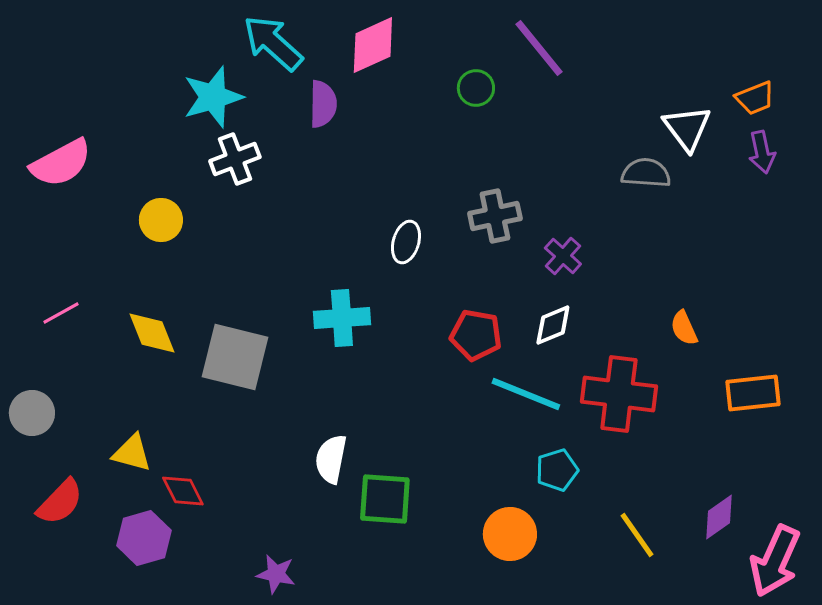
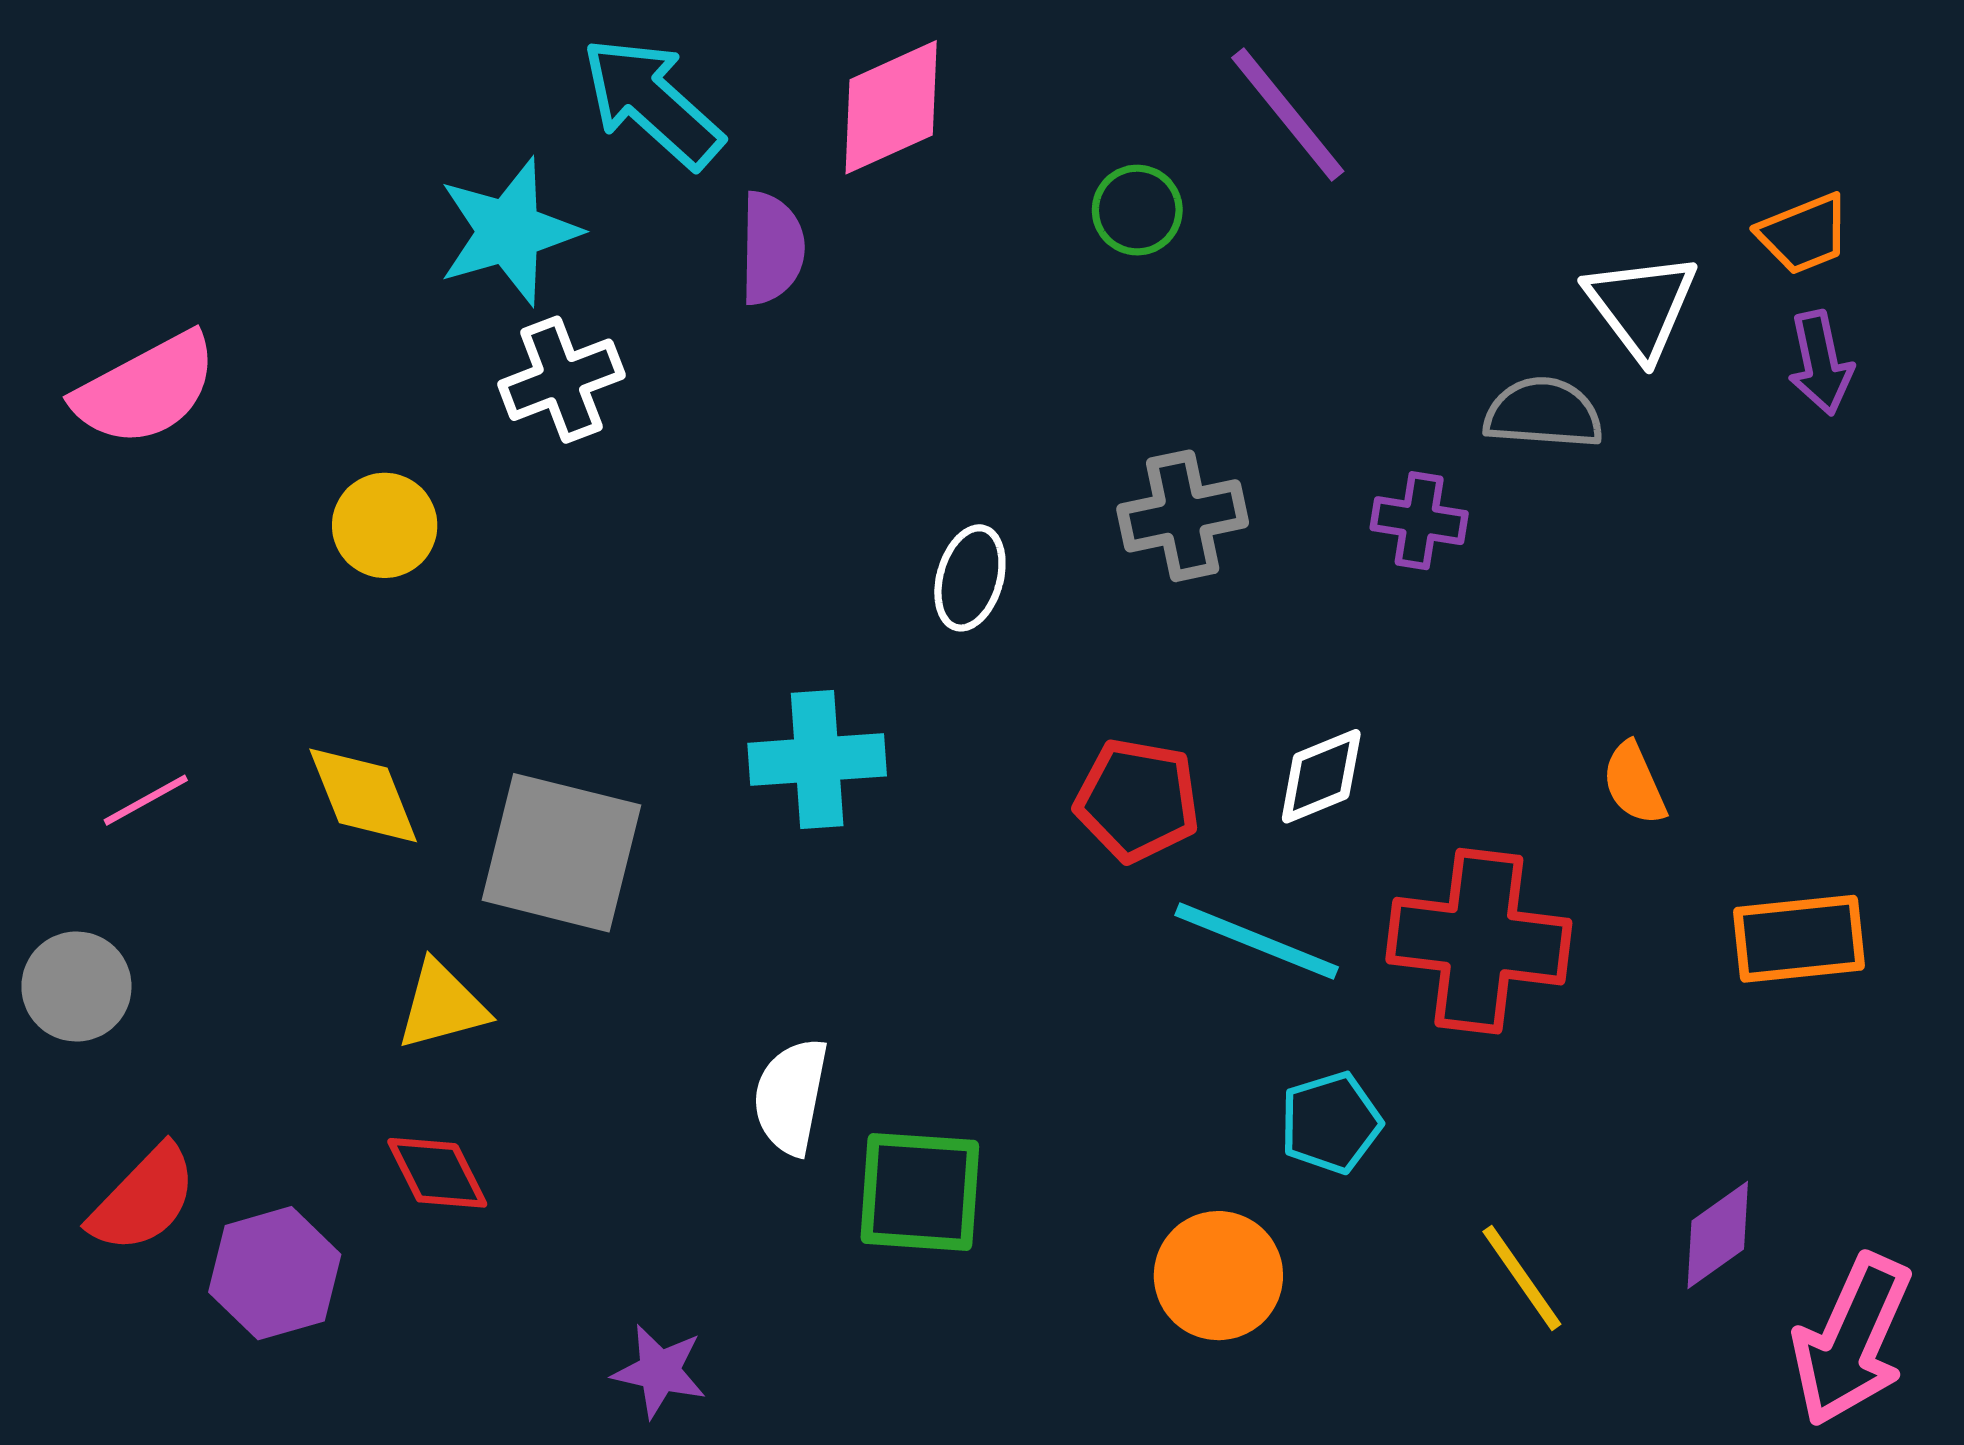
purple cross: (563, 256) -> (1419, 521), moved, turned -33
pink line: (61, 313) -> (146, 800), moved
yellow triangle: (132, 453) -> (442, 1006), moved, turned -30
purple hexagon: (144, 538) -> (275, 1273), moved

